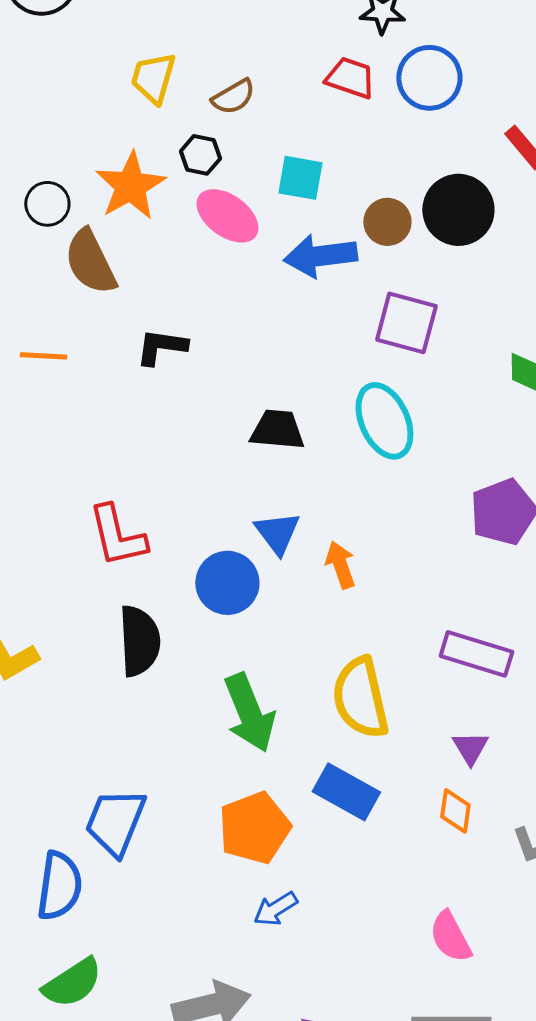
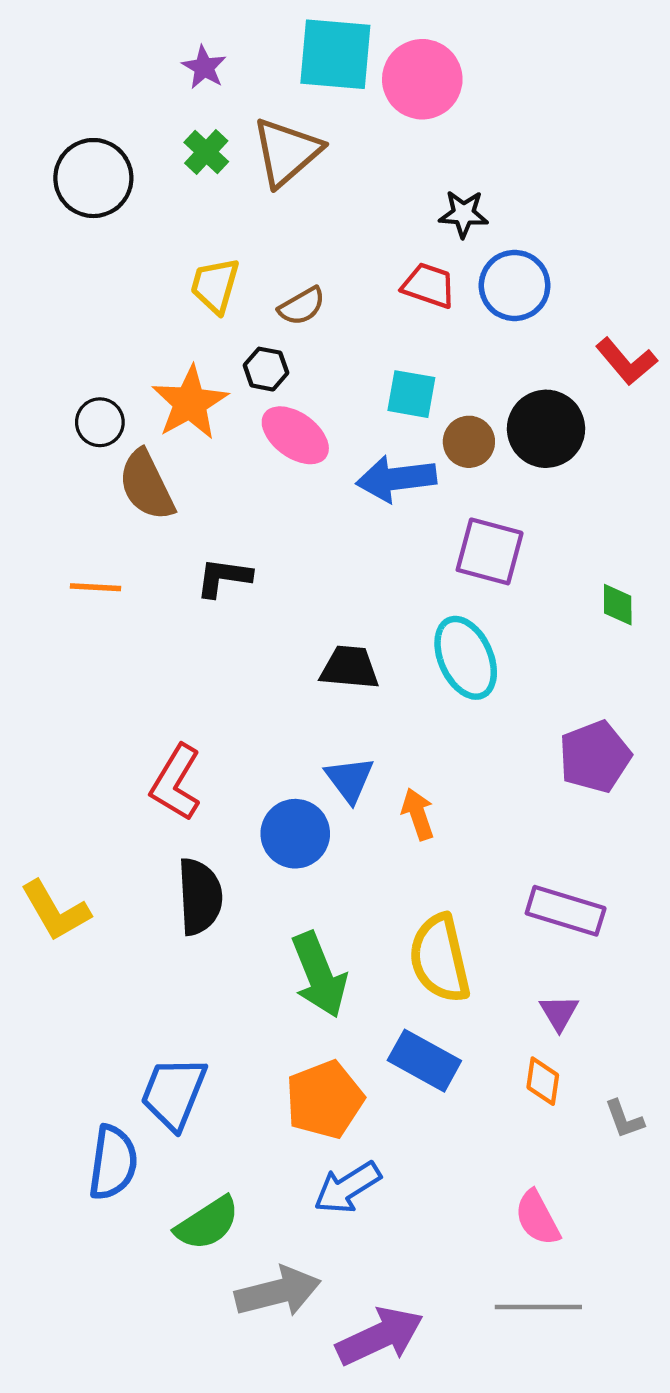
cyan square: (300, 178) -> (411, 394), moved
red L-shape: (117, 536) -> (176, 783), turned 44
blue arrow: (275, 909) -> (347, 1188), size x1.4
green semicircle: (72, 983) -> (207, 1223), moved

